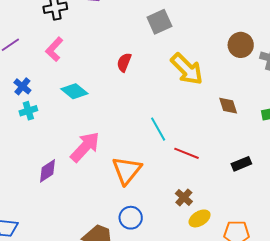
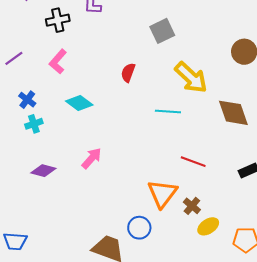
brown diamond: (228, 106) -> (233, 113), size x1.6
cyan line: (158, 129) -> (168, 112), moved, turned -55
pink arrow: (85, 147) -> (92, 158), size x0.7
orange triangle: (127, 170) -> (162, 194), moved
purple diamond: (47, 171) -> (43, 171), moved, turned 50

